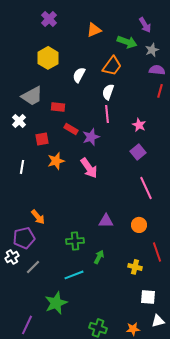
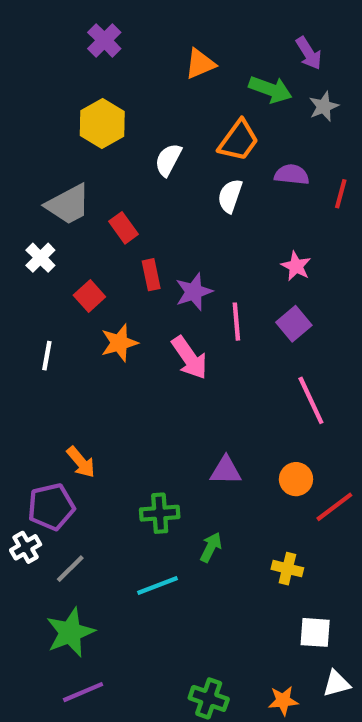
purple semicircle: (157, 70) -> (292, 175), moved
red rectangle: (58, 107) -> (124, 228), turned 48
pink line: (107, 114) -> (236, 322), moved
red rectangle: (71, 129) -> (151, 275), turned 48
red square: (42, 139) -> (89, 296), turned -32
red line: (157, 252) -> (334, 507), moved, turned 72
green star: (56, 303) -> (70, 632), moved
purple line: (27, 325) -> (83, 692), moved, turned 42

